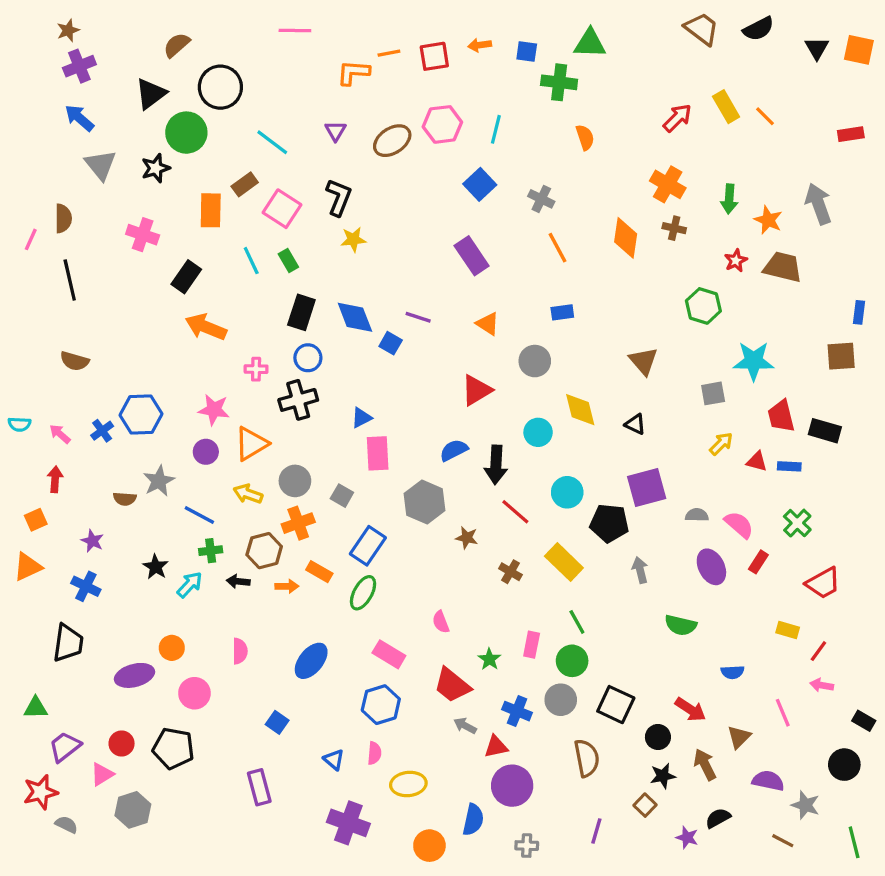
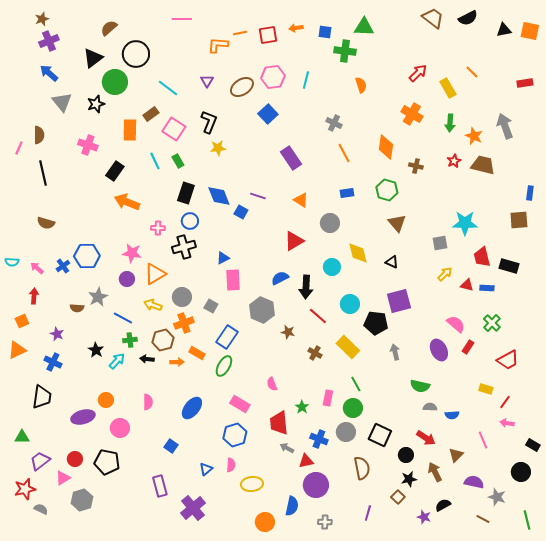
black triangle: (817, 48) -> (504, 30), turned 49
yellow rectangle: (726, 107) -> (448, 88), moved
blue square: (480, 184) -> (268, 114), moved
brown cross: (674, 228) -> (416, 166), moved
green hexagon: (703, 306) -> (387, 190), moved
gray semicircle: (697, 515) -> (430, 407), moved
red trapezoid: (452, 685) -> (279, 423), turned 45
blue triangle: (334, 760) -> (206, 469), turned 40
purple cross: (348, 823) -> (193, 508), moved, turned 30

